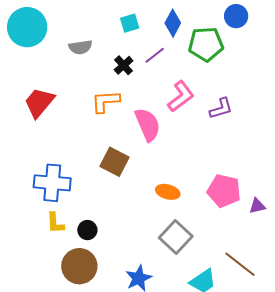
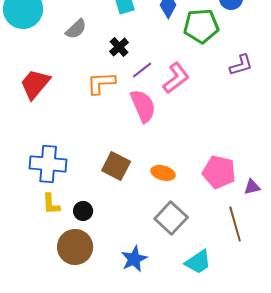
gray semicircle: (80, 47) -> (76, 29), turned -35
purple line: (155, 55) -> (142, 70), moved
purple L-shape: (221, 108) -> (241, 65), moved
brown square: (115, 162) -> (116, 166), moved
brown line: (240, 264) -> (235, 224), moved, turned 36

